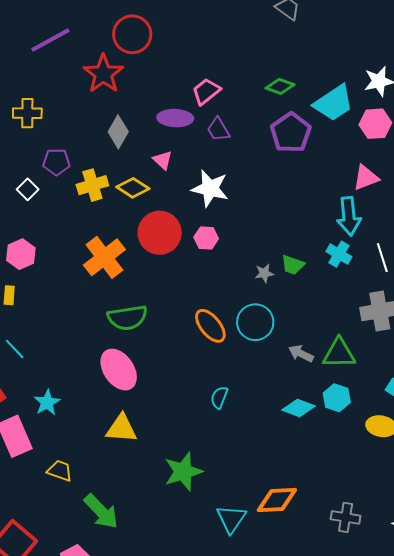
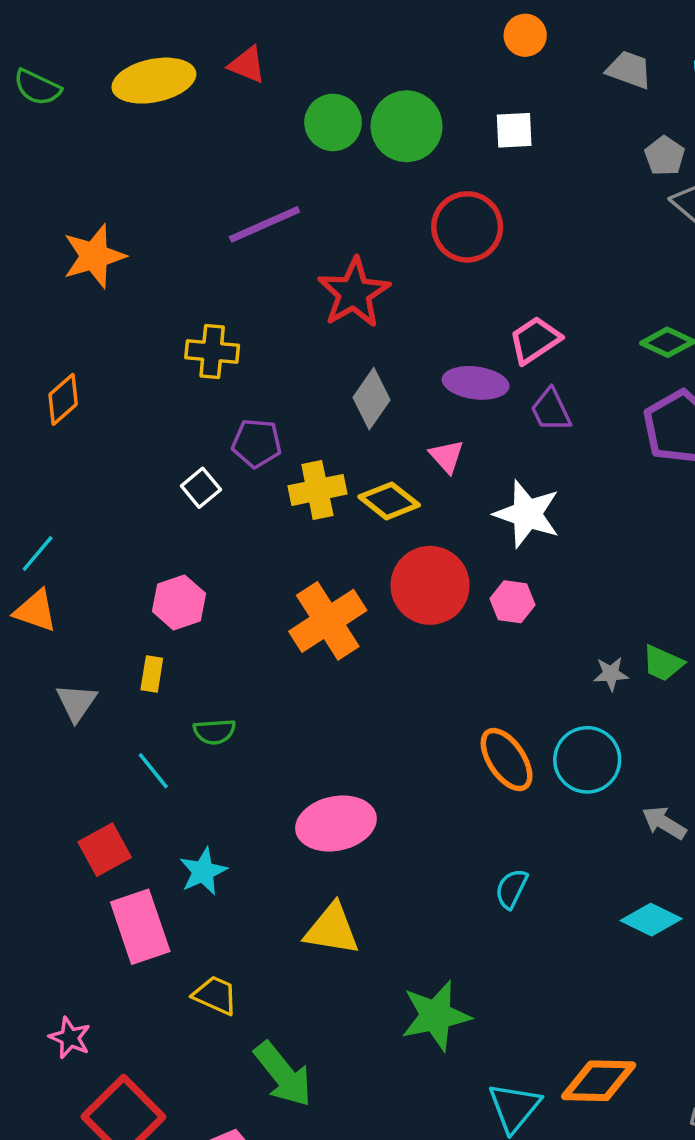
red circle: (132, 34) -> (467, 227), moved
green semicircle: (127, 318) -> (214, 732), moved, size x0.6
pink ellipse: (119, 370) -> (336, 823), turned -72

